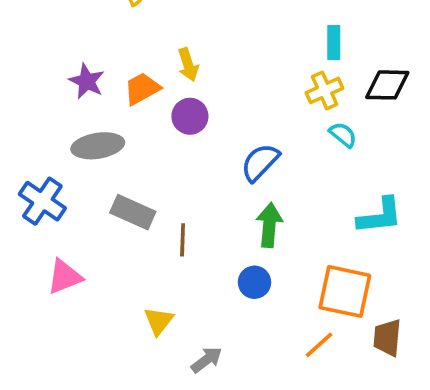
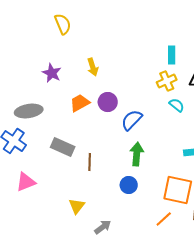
purple star: (87, 81) -> (52, 73), moved
orange trapezoid: (142, 89) -> (80, 103), moved
purple circle: (190, 116) -> (108, 102), moved
gray ellipse: (98, 146) -> (29, 111), moved

